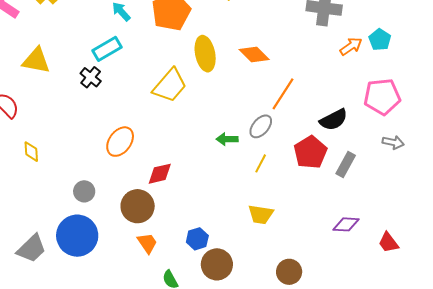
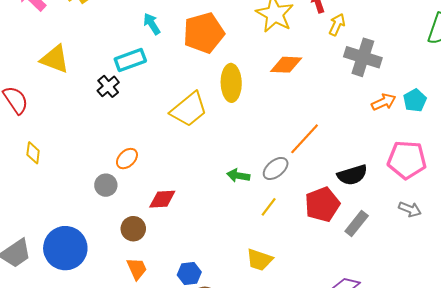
orange diamond: (254, 55) -> (286, 65), moved, turned -52
orange ellipse: (120, 142) -> (127, 159), size x0.7
gray circle: (84, 191) -> (106, 185), moved
brown circle: (138, 206) -> (133, 229), size x0.7

